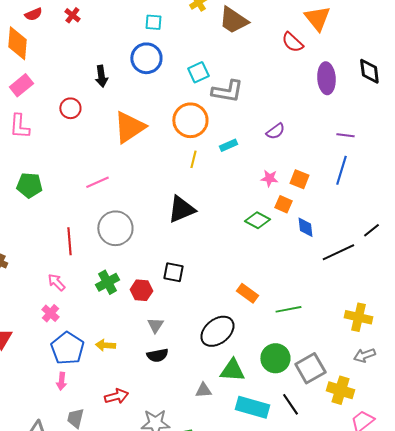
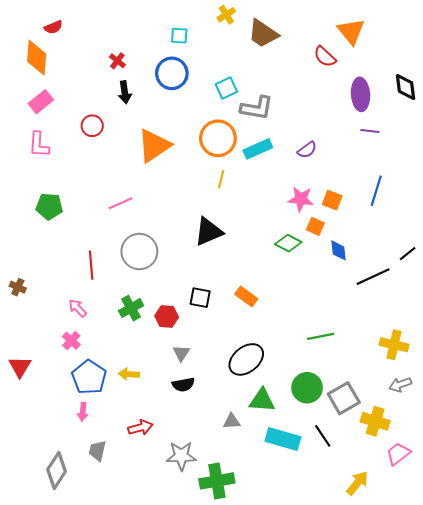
red cross: (72, 15) -> (117, 61), moved
purple line: (345, 135) -> (370, 131), moved
cyan rectangle: (228, 145) -> (258, 149), moved, size x1.5
pink star: (269, 178) -> (301, 199), size x1.4
orange rectangle: (247, 293) -> (246, 297), moved

